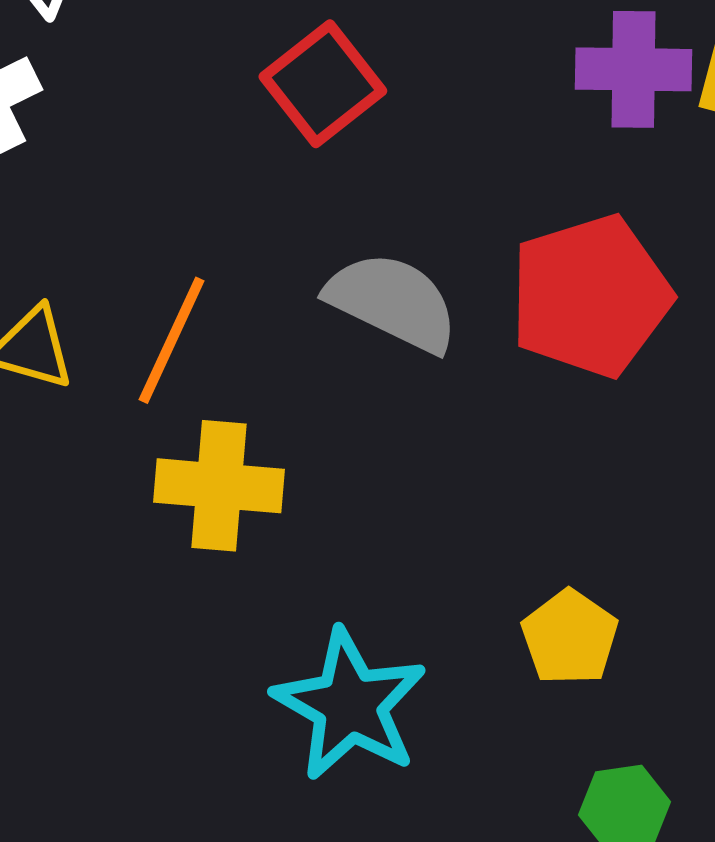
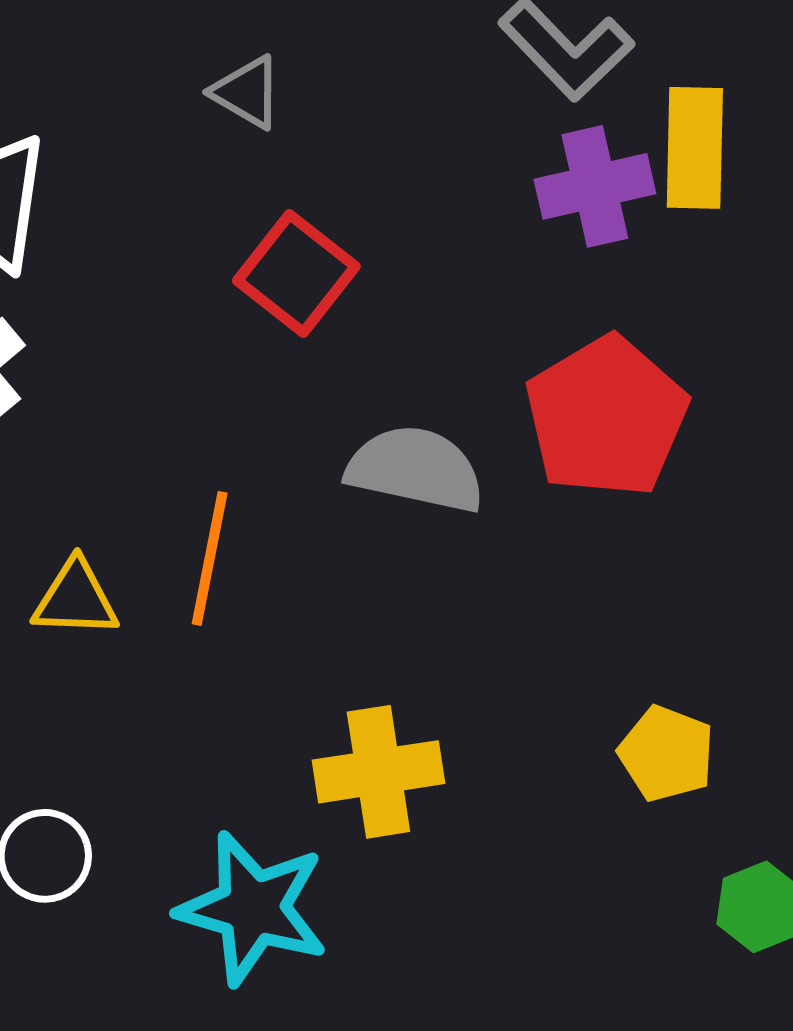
yellow cross: (219, 486) -> (378, 772), moved
cyan star: (350, 705) -> (253, 908), moved

